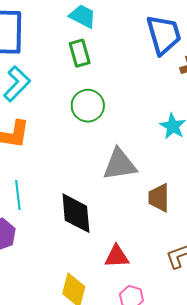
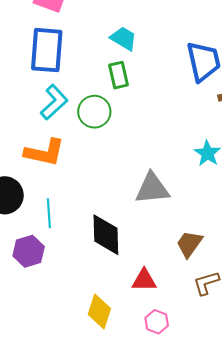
green circle: (88, 106) -> (94, 112), moved
brown trapezoid: (159, 198) -> (189, 244), moved, turned 32

